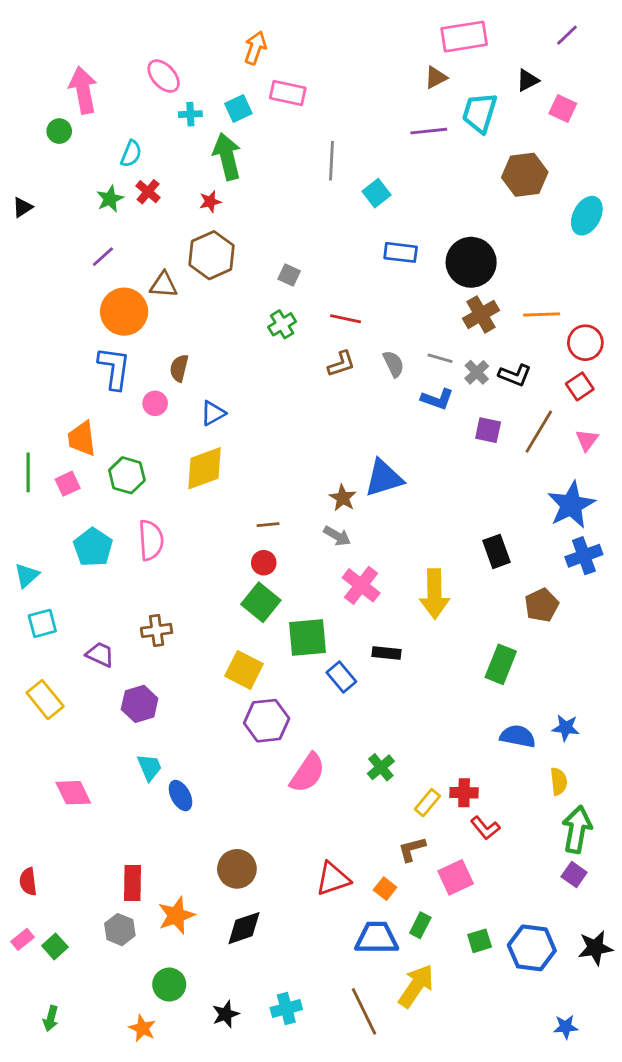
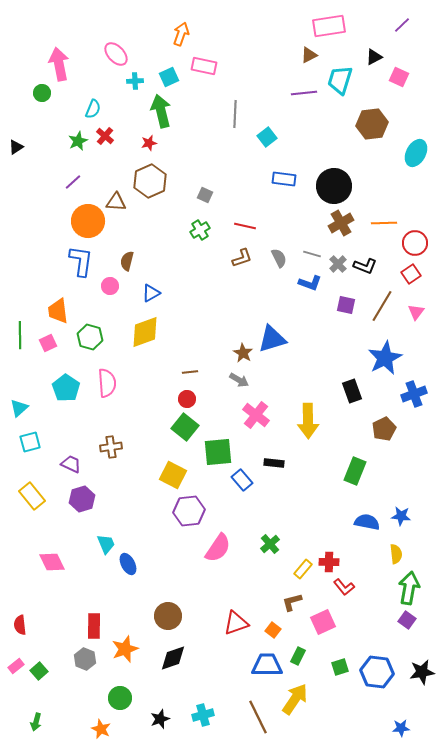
blue star: (571, 505) -> (385, 358), moved
purple hexagon: (140, 704) -> (82, 499), moved

